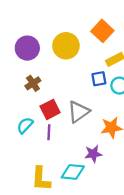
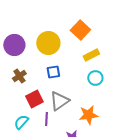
blue square: (99, 79) -> (53, 72), moved
cyan semicircle: (25, 125) -> (21, 122), moved
purple line: (49, 132) -> (46, 119), moved

